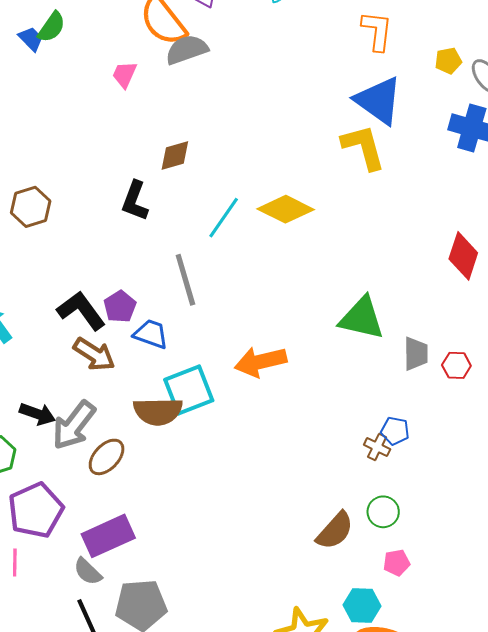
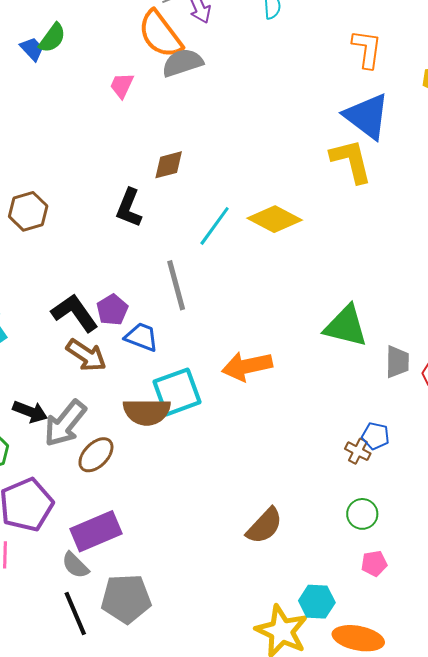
brown semicircle: (335, 531) -> (264, 526), moved
cyan hexagon: (362, 606) -> (317, 602), moved

